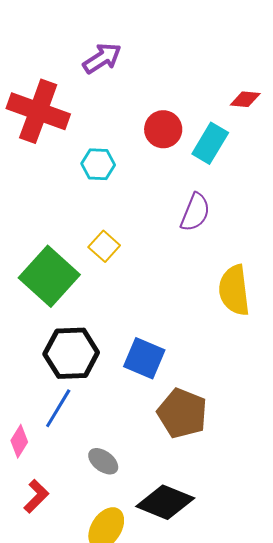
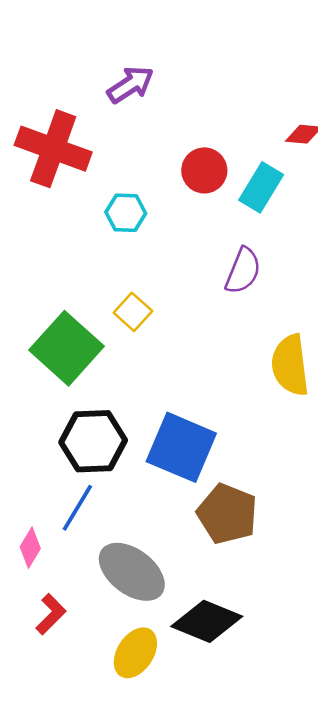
blue square: (144, 358) -> (181, 447), size x1.4
gray ellipse: (103, 461) -> (132, 572), size x1.8

